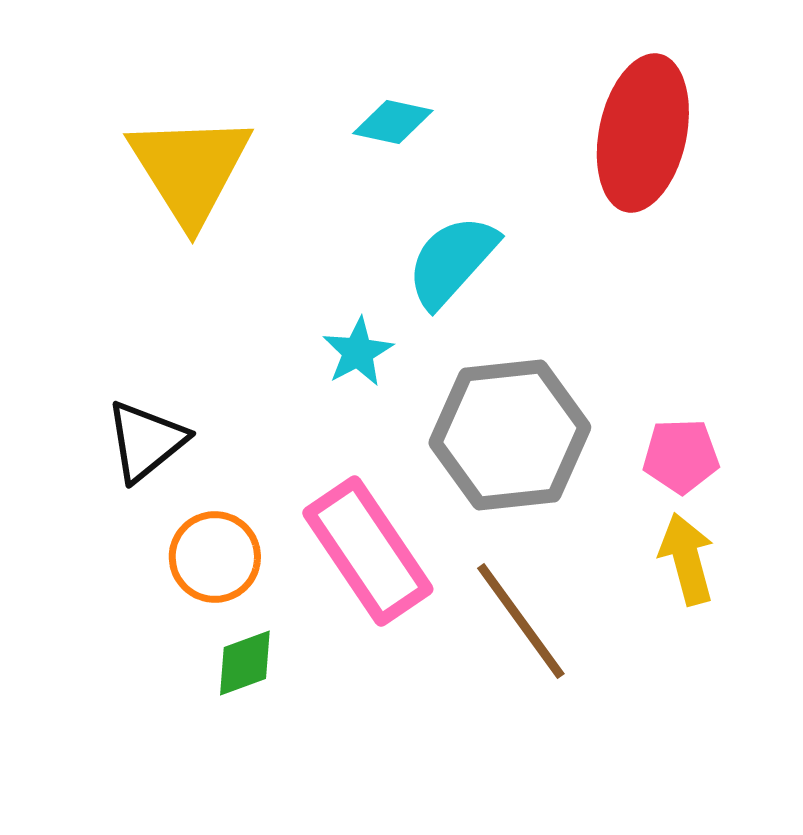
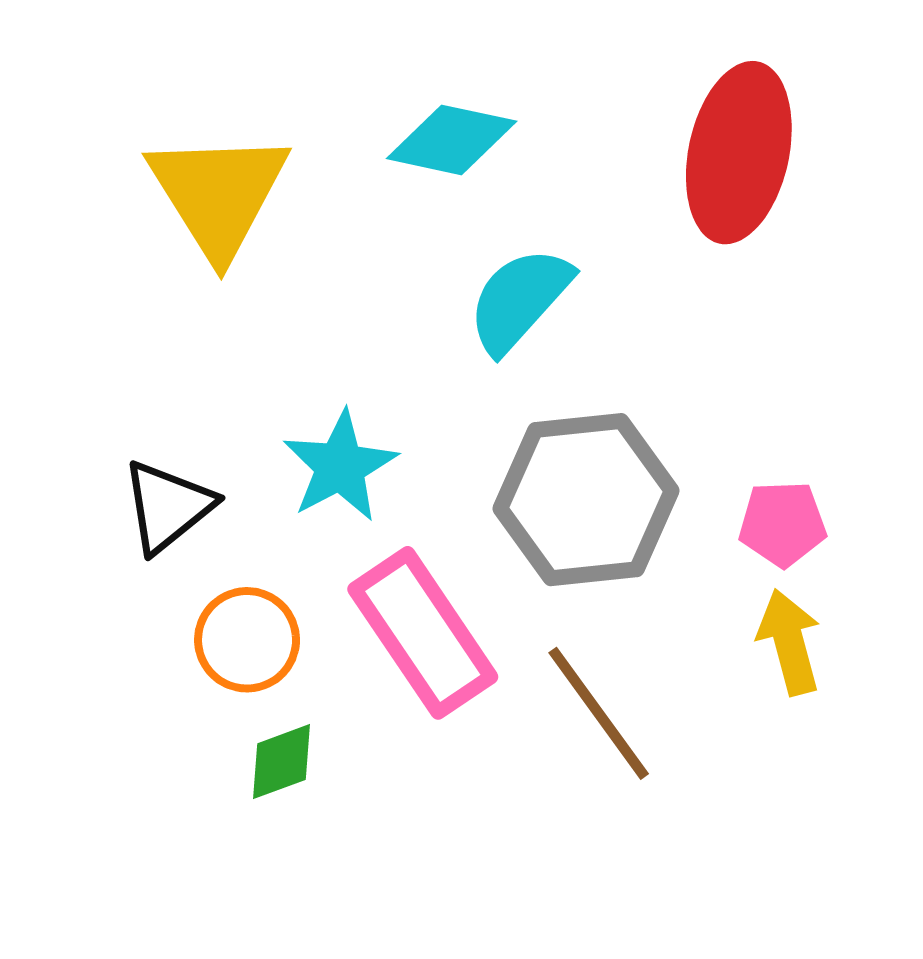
cyan diamond: (393, 122) -> (452, 140), size x1.4
cyan star: (358, 352) -> (340, 466), moved, size x1.4

